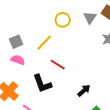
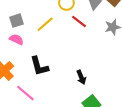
red line: (58, 65) -> (79, 21), moved
black arrow: (84, 90) -> (81, 77), turned 104

